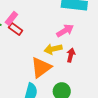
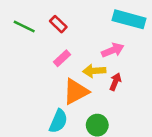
pink rectangle: (11, 18) -> (62, 58), moved
red rectangle: (16, 29) -> (58, 24), moved

